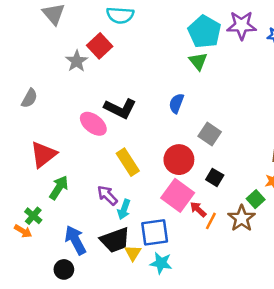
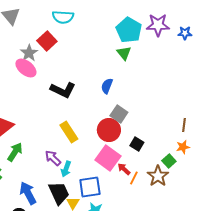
pink ellipse: (93, 124) -> (26, 68), moved
gray square: (210, 134) -> (119, 114), moved
black trapezoid: (115, 240) -> (59, 193), turned -95

